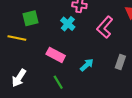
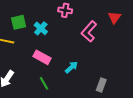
cyan cross: (68, 24) -> (41, 28), moved
gray rectangle: (120, 62) -> (101, 85), moved

